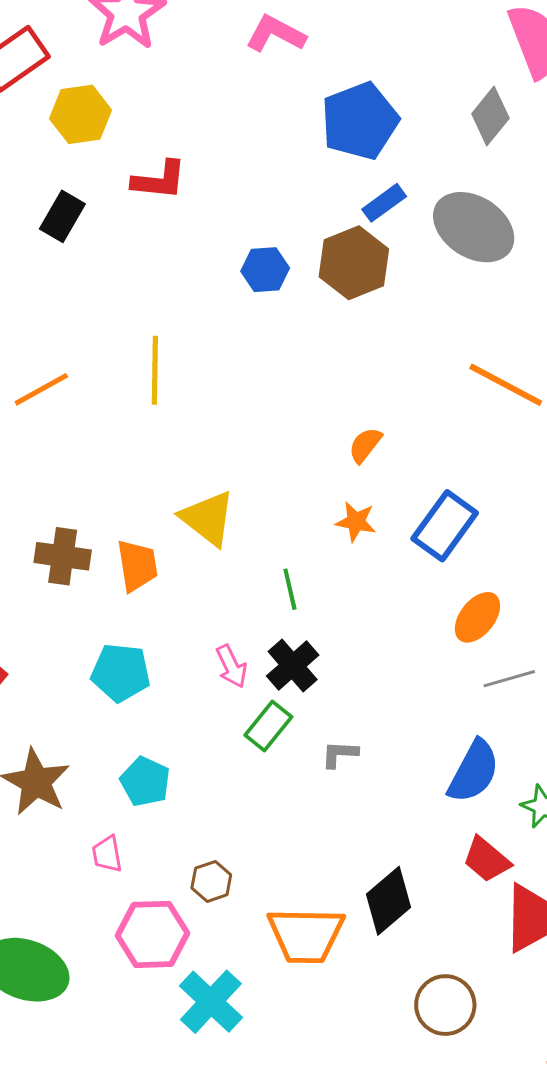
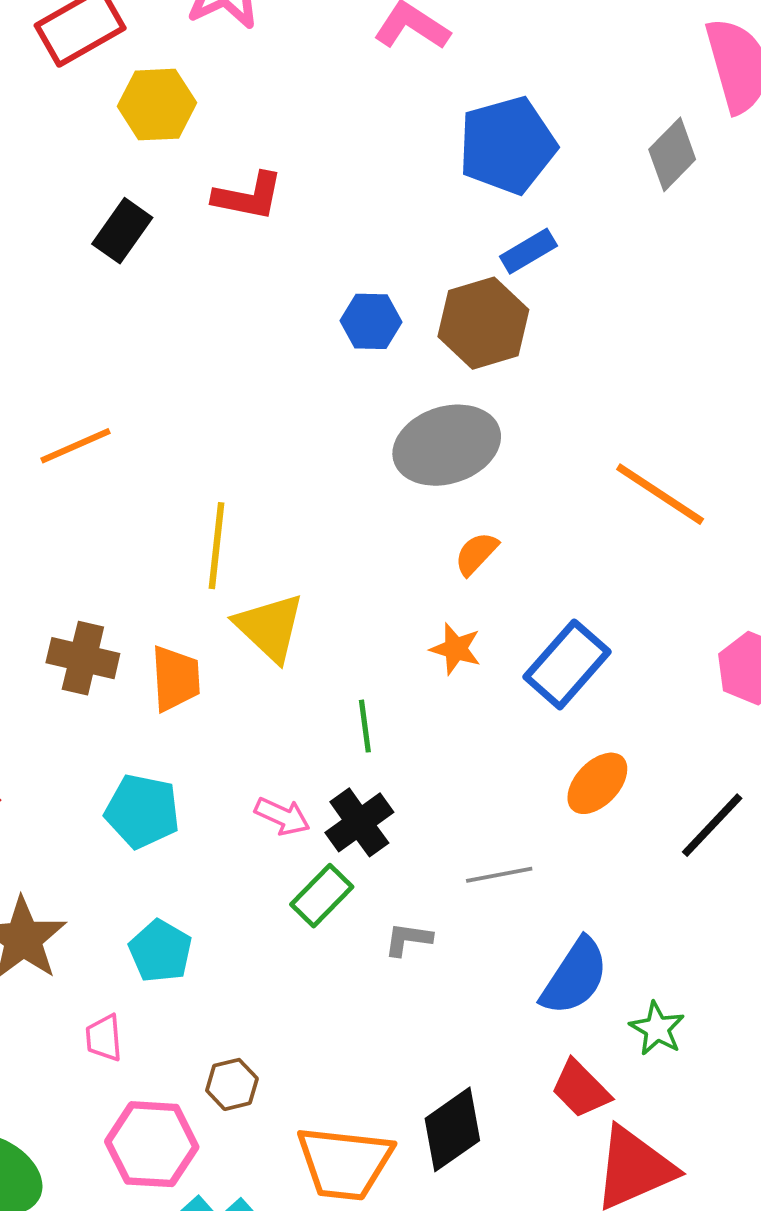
gray ellipse: (474, 227) -> (447, 445), moved, turned -56
yellow line: (155, 370) -> (217, 546), moved
pink arrow: (231, 666) -> (282, 816), turned -45
gray line: (509, 679) -> (499, 875), moved

